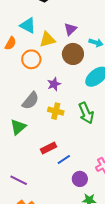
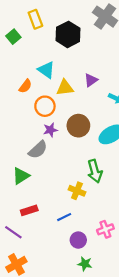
brown circle: (73, 54) -> (78, 126), moved
purple star: (54, 84) -> (50, 130), moved
yellow cross: (56, 111) -> (77, 191), moved
red rectangle: (48, 148) -> (29, 210), moved

